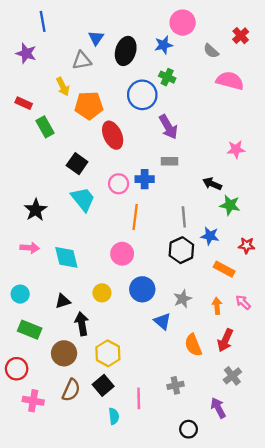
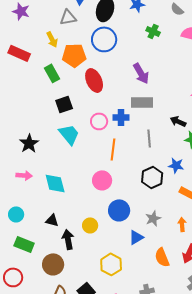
green cross: (167, 77) -> (153, 31), moved
blue circle: (142, 95) -> (104, 39), moved
red rectangle: (24, 103) -> (19, 53), size x1.5
green rectangle: (45, 127) -> (52, 73), moved
gray rectangle: (170, 161) -> (142, 102), size x1.5
black square: (77, 164) -> (64, 104), turned 36
gray line: (184, 217) -> (149, 138), moved
yellow circle: (102, 293) -> (90, 225), moved
black triangle: (63, 301) -> (52, 220), turned 32
blue triangle: (162, 321) -> (136, 237), turned 49
yellow hexagon: (108, 353) -> (111, 264), moved

